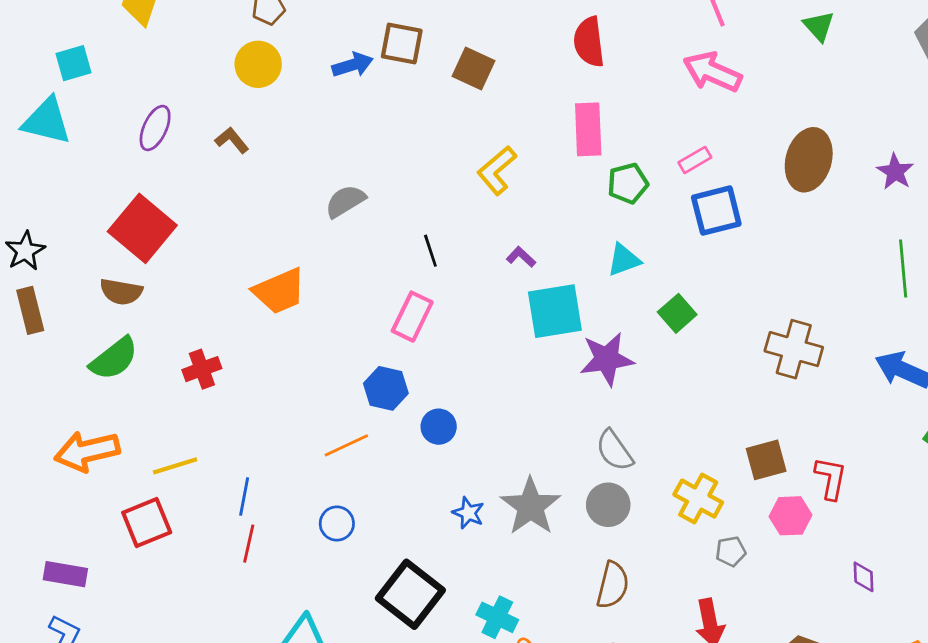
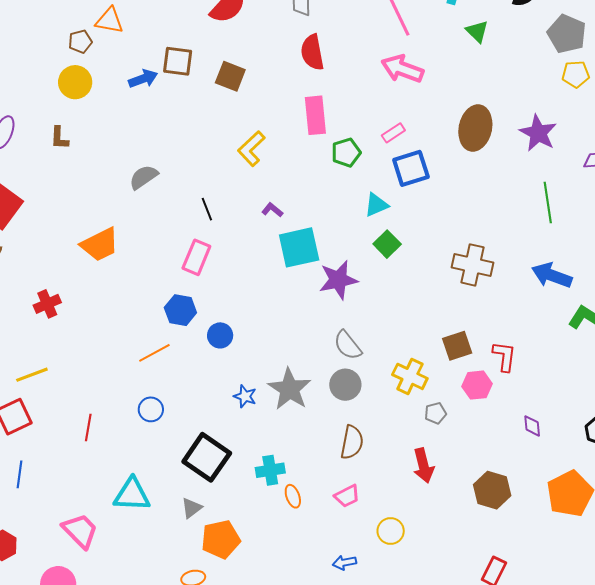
brown L-shape: (232, 140) -> (59, 138), turned -135
purple star: (895, 172) -> (538, 133), size x1.4
cyan triangle: (624, 260) -> (376, 205), moved
blue line: (244, 497) -> (19, 474), moved
cyan cross: (497, 617) -> (270, 470), turned -32

